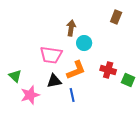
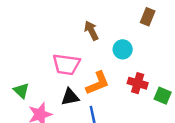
brown arrow: (71, 28) -> (91, 31), turned -35
cyan circle: (84, 43) -> (123, 49), moved

